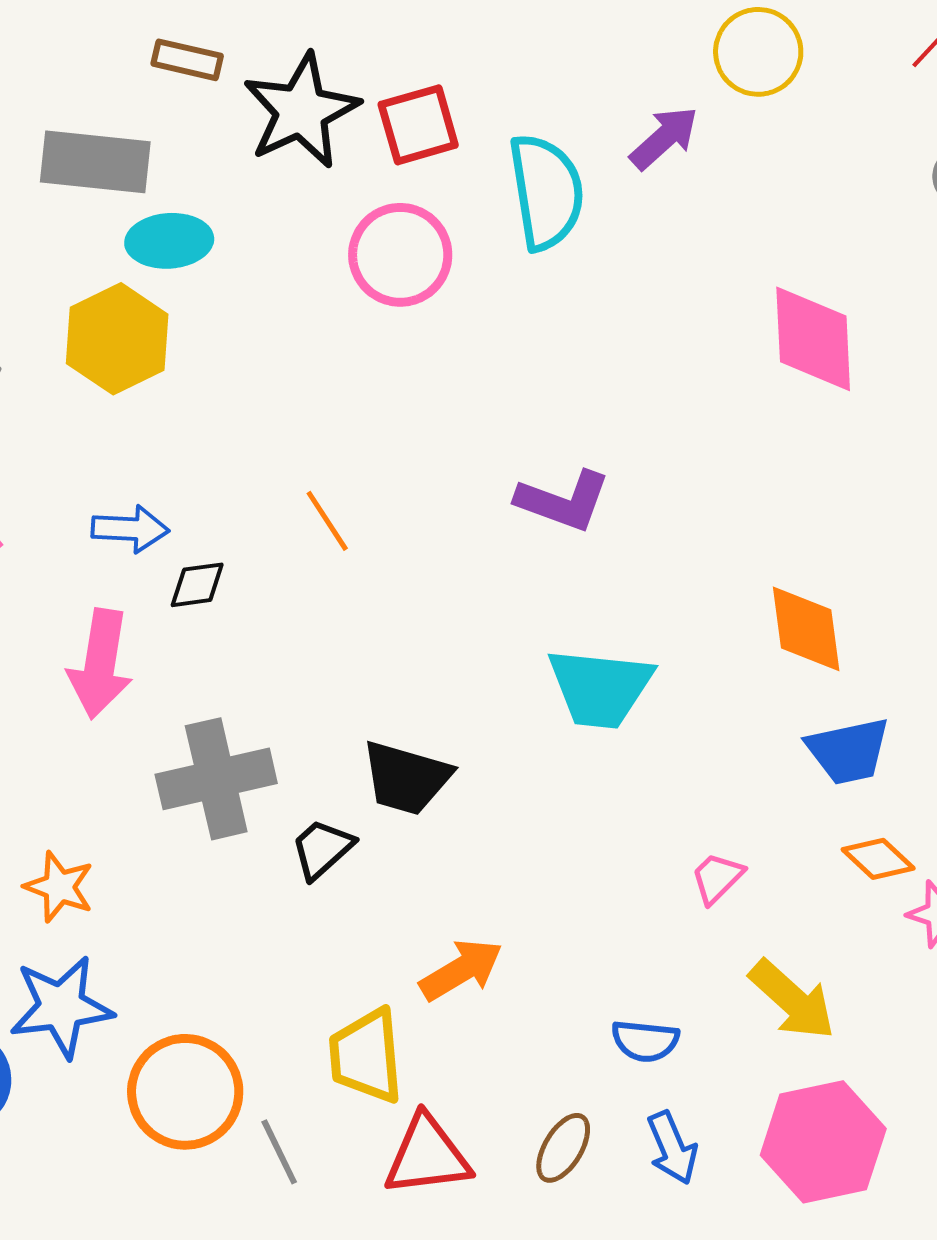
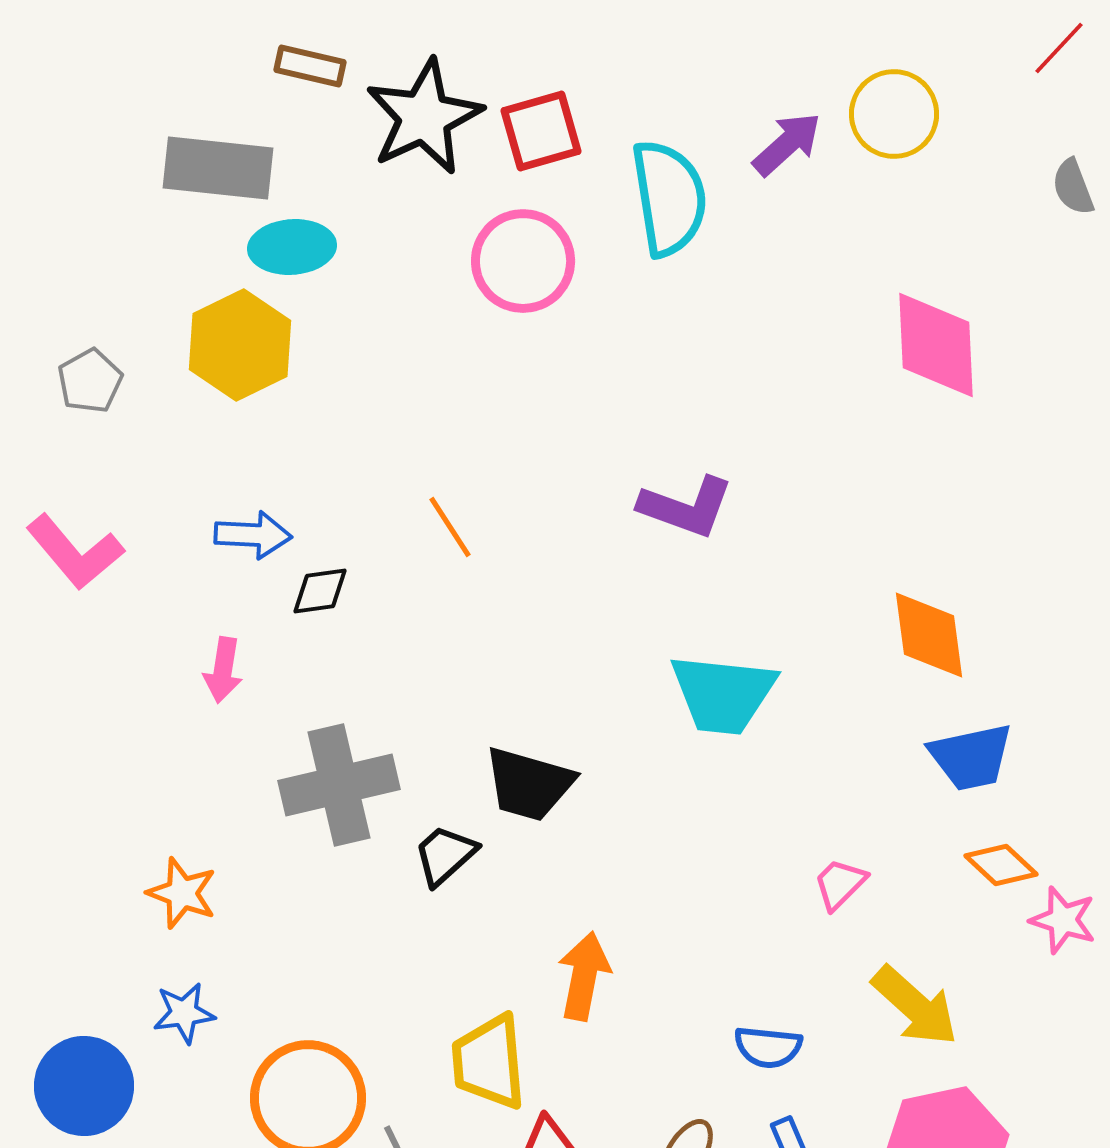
yellow circle: (758, 52) -> (894, 114), moved
pink arrow: (100, 664) -> (223, 670), size x0.6
orange arrow: (461, 970) -> (584, 976), turned -48
blue star: (61, 1007) -> (184, 1013), size x0.6

